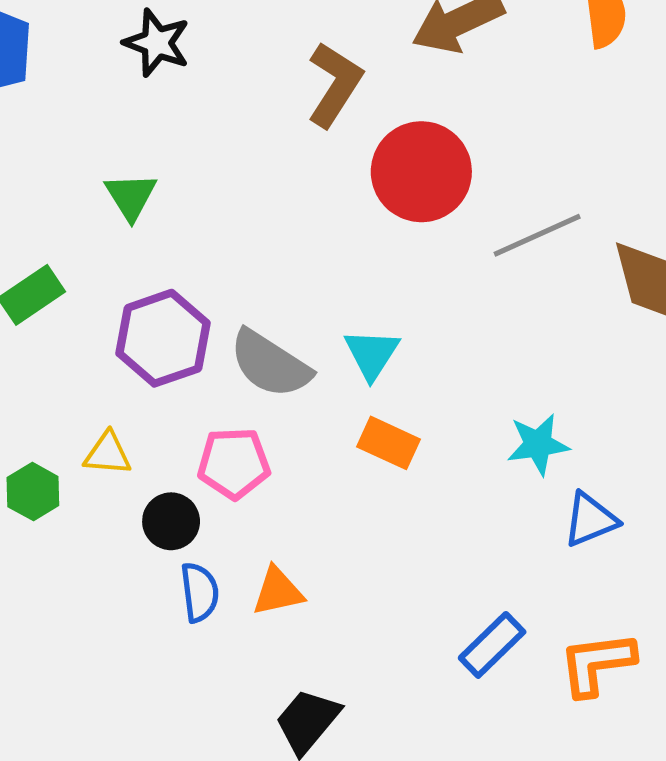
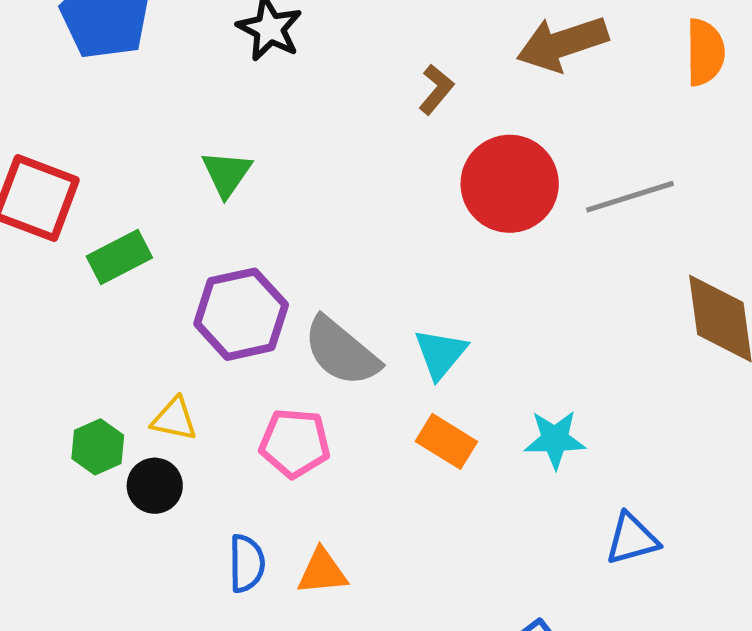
brown L-shape: (335, 84) -> (436, 89), size x0.6
gray line: (537, 235) -> (630, 197), moved
cyan star: (538, 444) -> (555, 439), moved
black circle: (171, 521) -> (155, 486), moved

